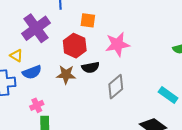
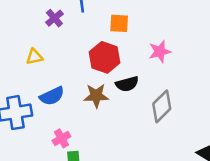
purple cross: (36, 28) -> (54, 18), moved, size x0.5
pink star: (117, 44) -> (160, 52), size x0.7
yellow triangle: (16, 56) -> (34, 57), moved, turned -40

